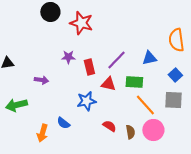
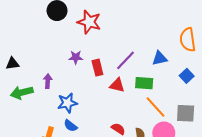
purple arrow: (41, 80) -> (48, 81), turned -96
gray square: (173, 100) -> (186, 113), moved
blue star: (86, 101) -> (67, 103), moved
green arrow: (16, 105) -> (22, 93), moved

